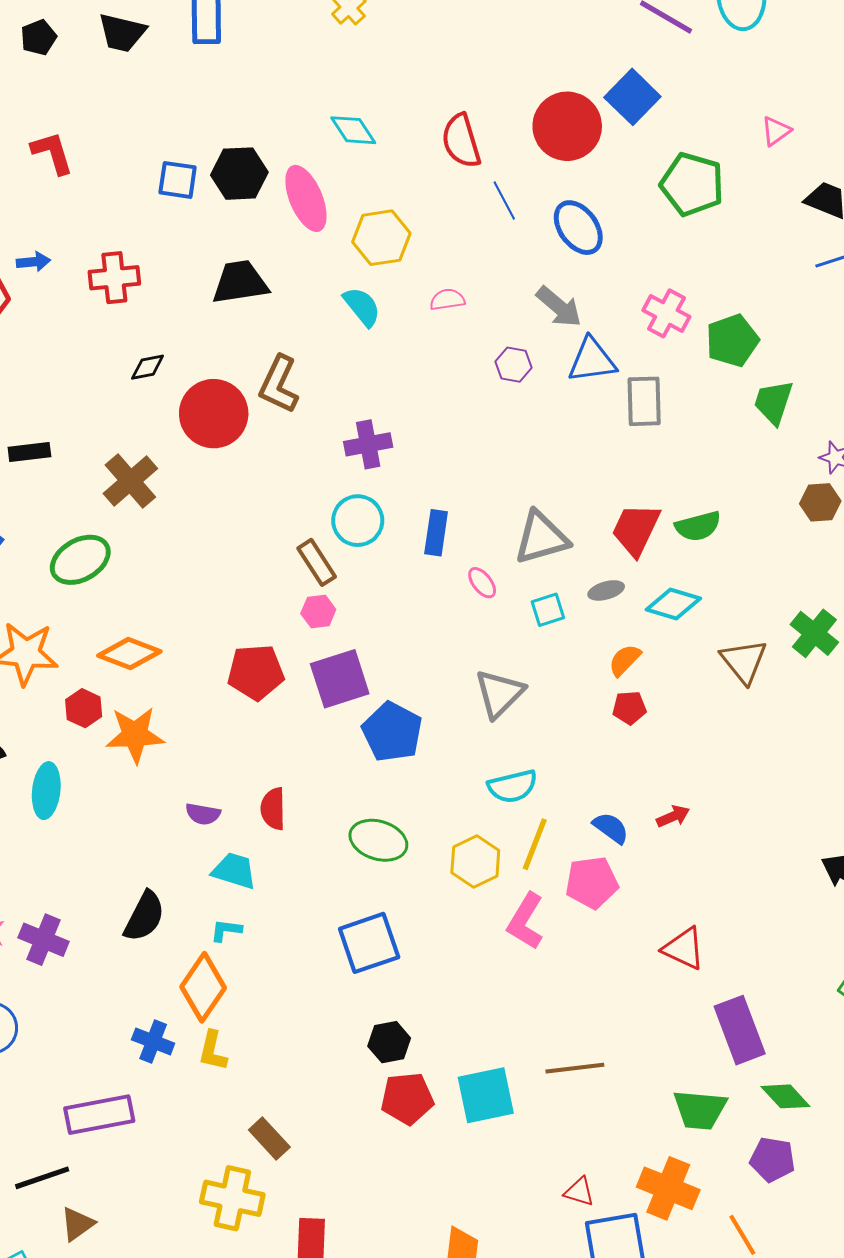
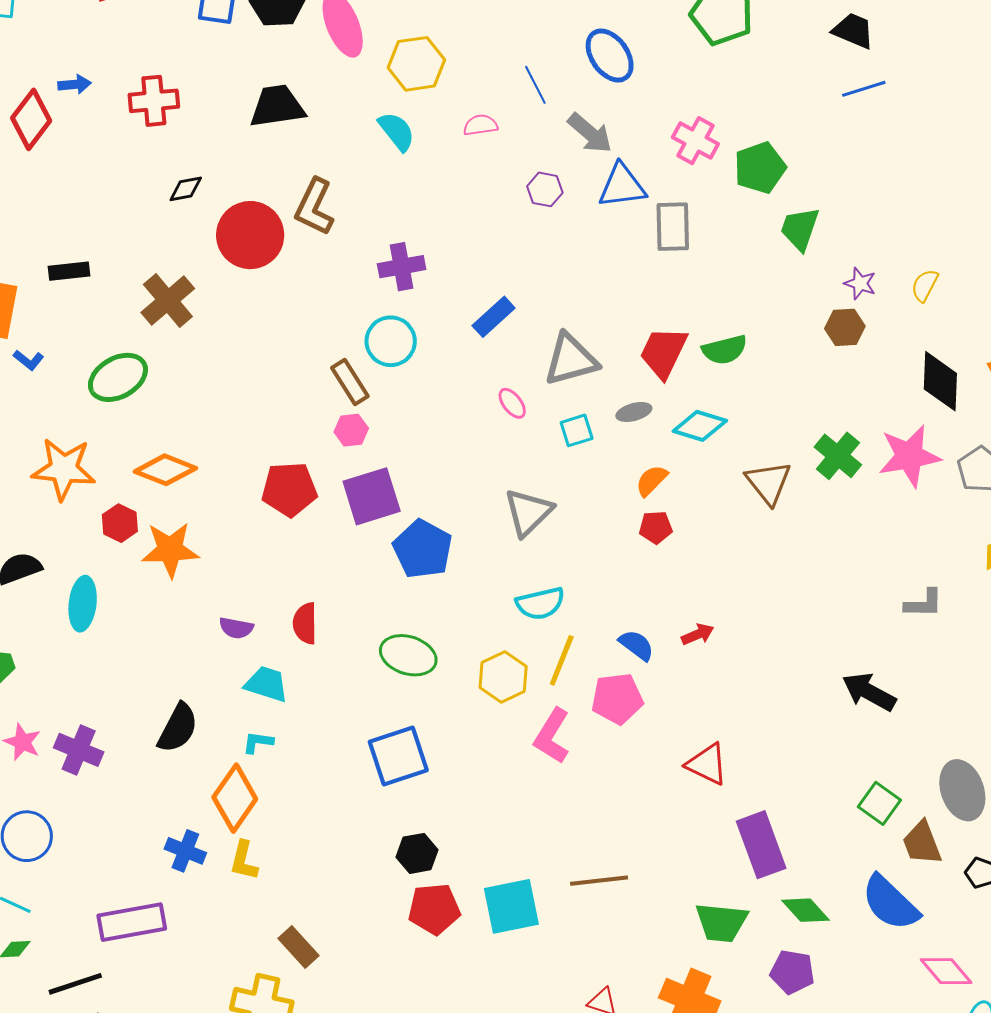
blue line: (504, 200) -> (535, 85), moved
blue rectangle: (436, 533) -> (494, 317), moved, turned 39

